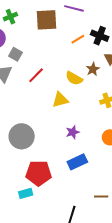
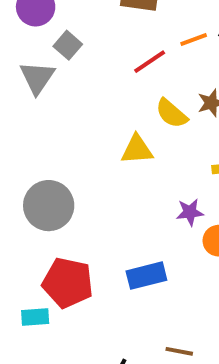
red line: (36, 75) -> (150, 62), moved
purple star: (73, 132) -> (190, 212), moved

